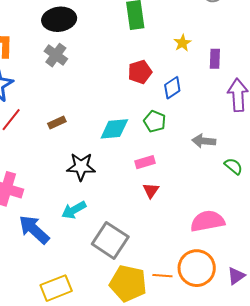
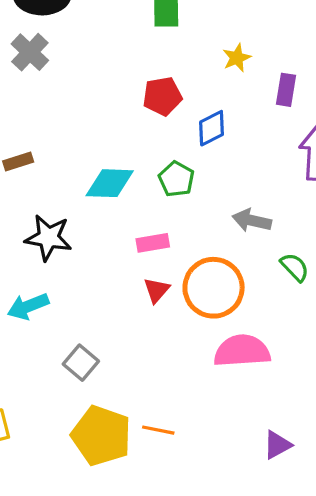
gray square: (110, 240) -> (81, 363), size x0.6
orange circle: (197, 268) -> (214, 288), moved

